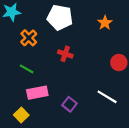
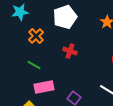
white pentagon: (60, 17) -> (65, 17), turned -30

